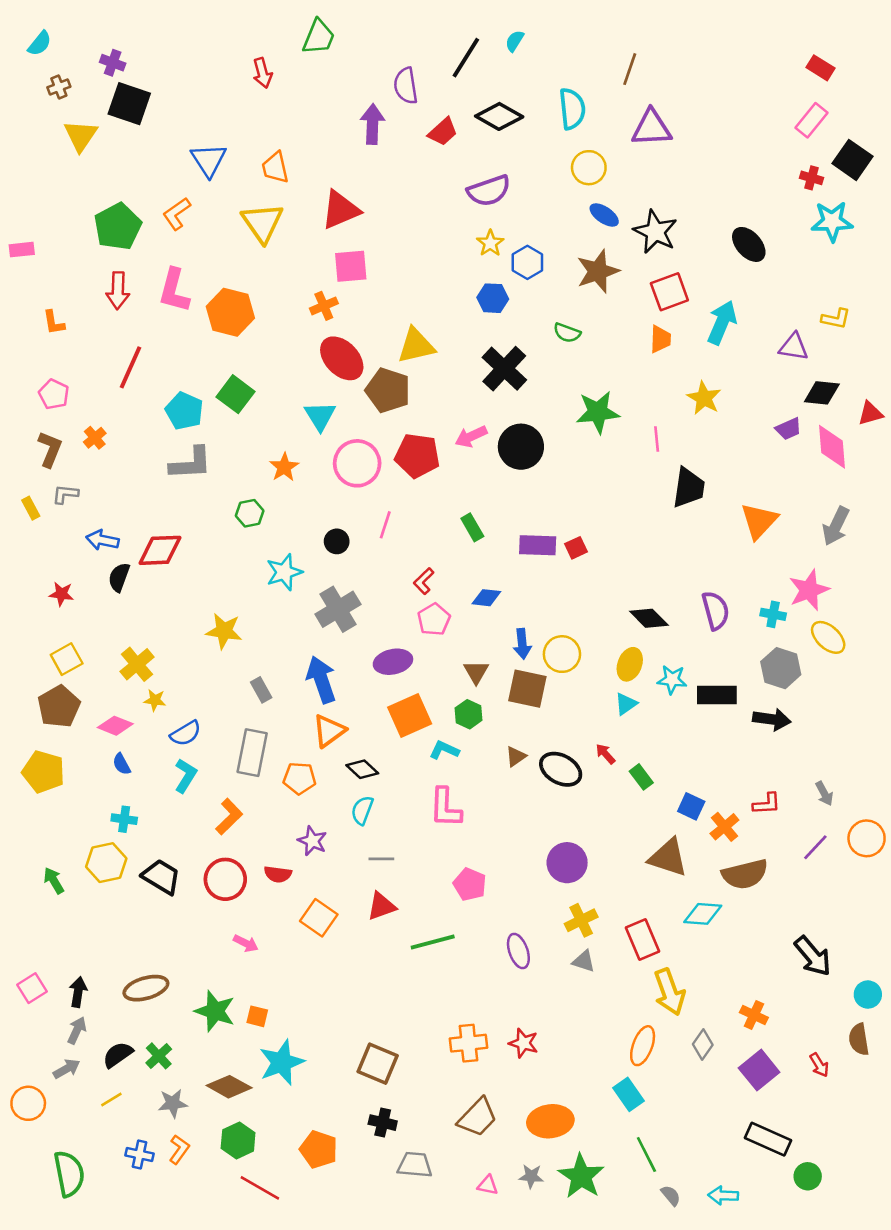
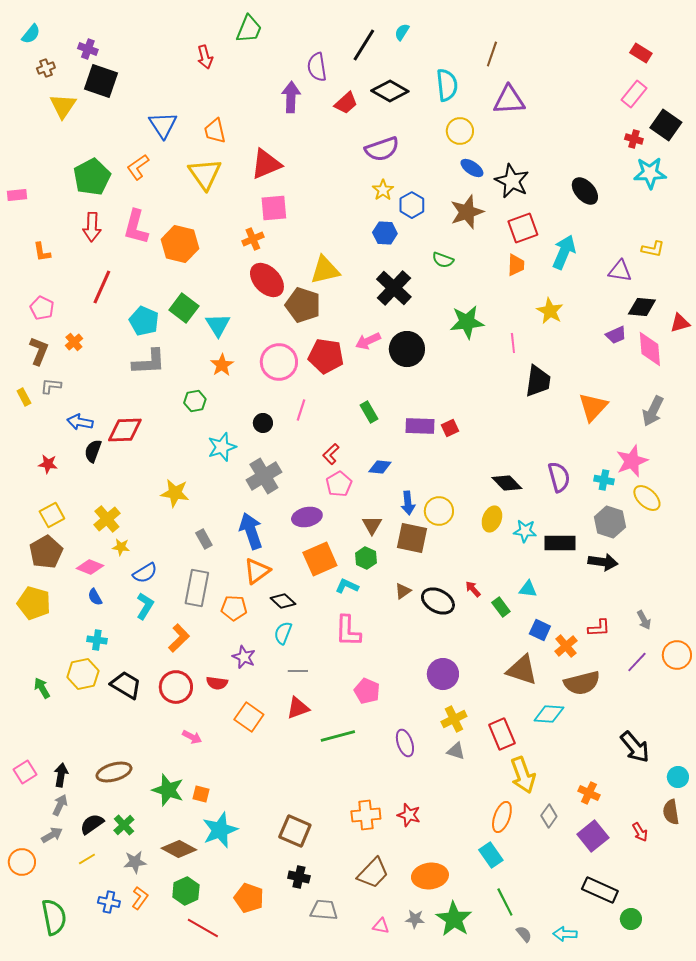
cyan triangle: (320, 416) -> (218, 325), moved
cyan triangle: (626, 704) -> (528, 589), moved, turned 42

